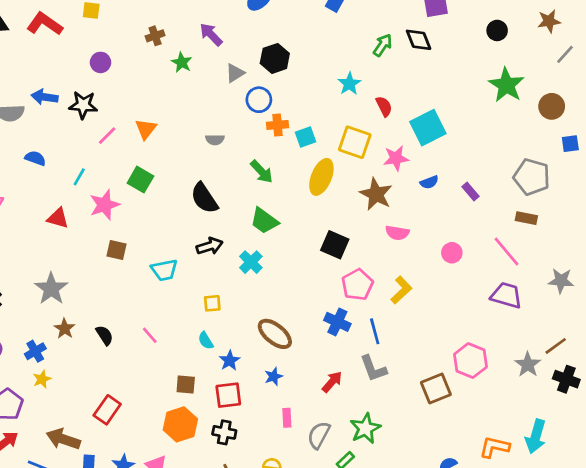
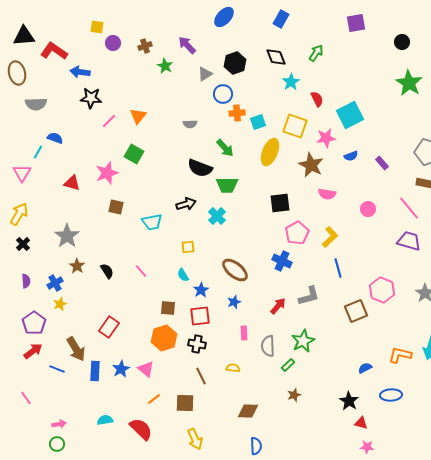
red L-shape: (45, 24) -> (54, 51), moved
black diamond: (419, 40) -> (276, 57), moved
purple circle: (100, 62) -> (113, 43), moved
blue arrow: (45, 97) -> (80, 72), moved
cyan line: (79, 177) -> (38, 152), moved
black semicircle: (204, 198) -> (200, 168), moved, turned -35
green trapezoid: (264, 221) -> (227, 185), turned -35
black square: (335, 245) -> (280, 203), turned -30
blue line: (375, 331) -> (338, 268), moved
gray L-shape: (373, 369) -> (309, 296), turned -85
gray semicircle: (319, 435) -> (268, 346), turned -30
brown arrow: (63, 439) -> (76, 349), turned -140

